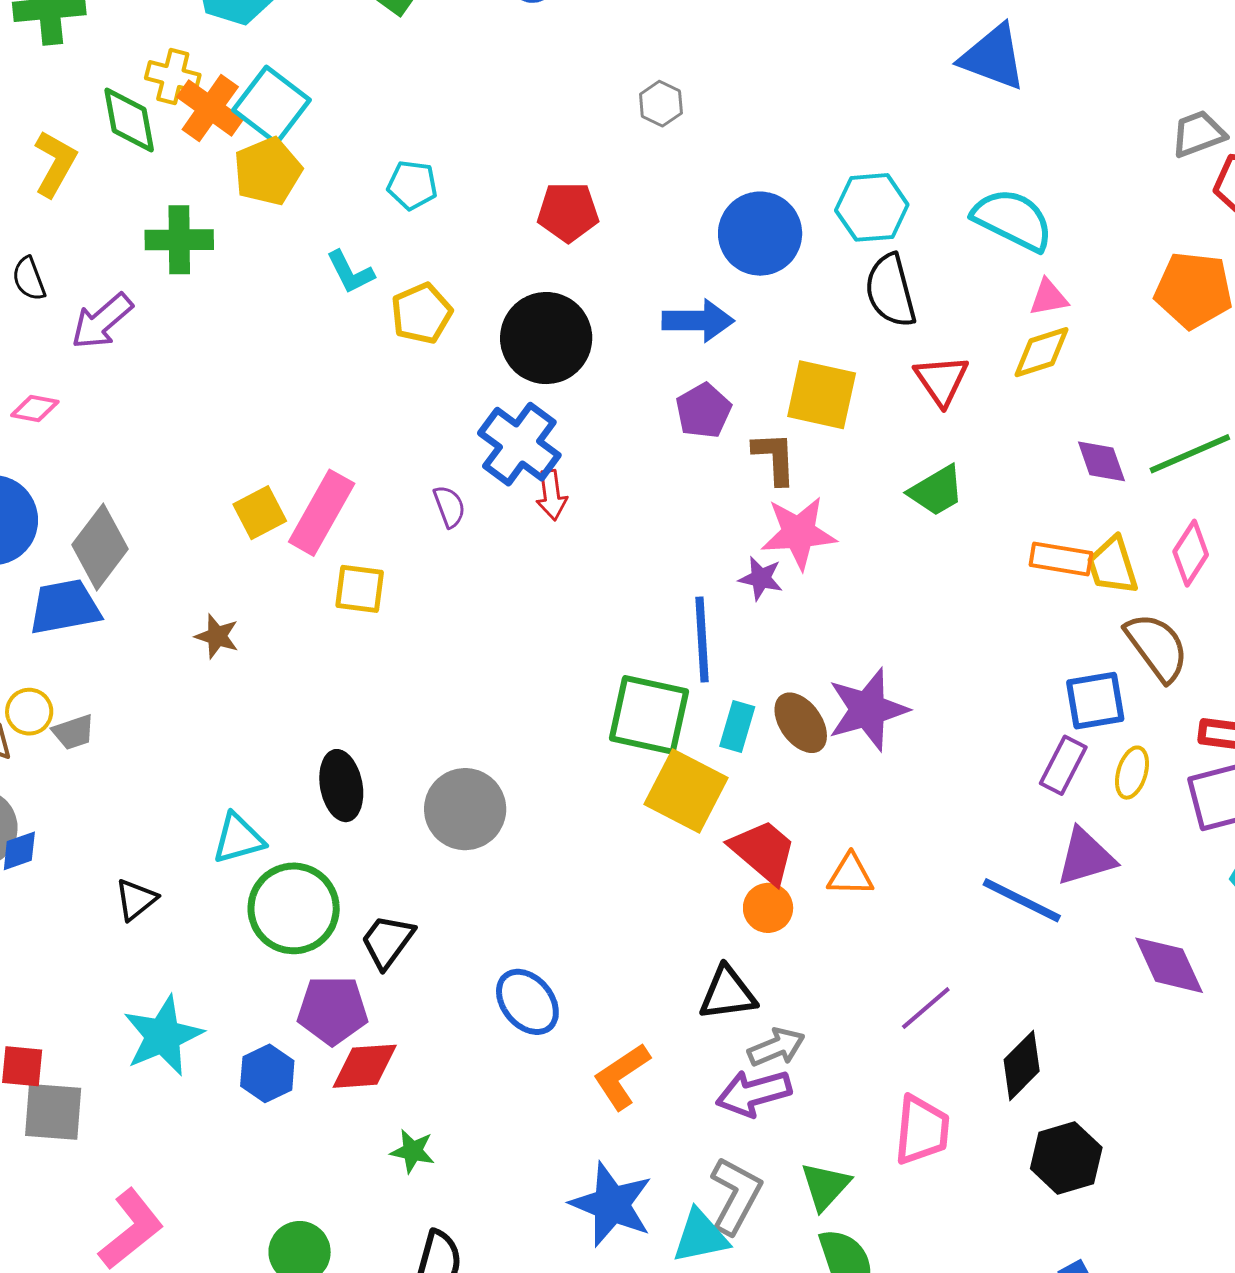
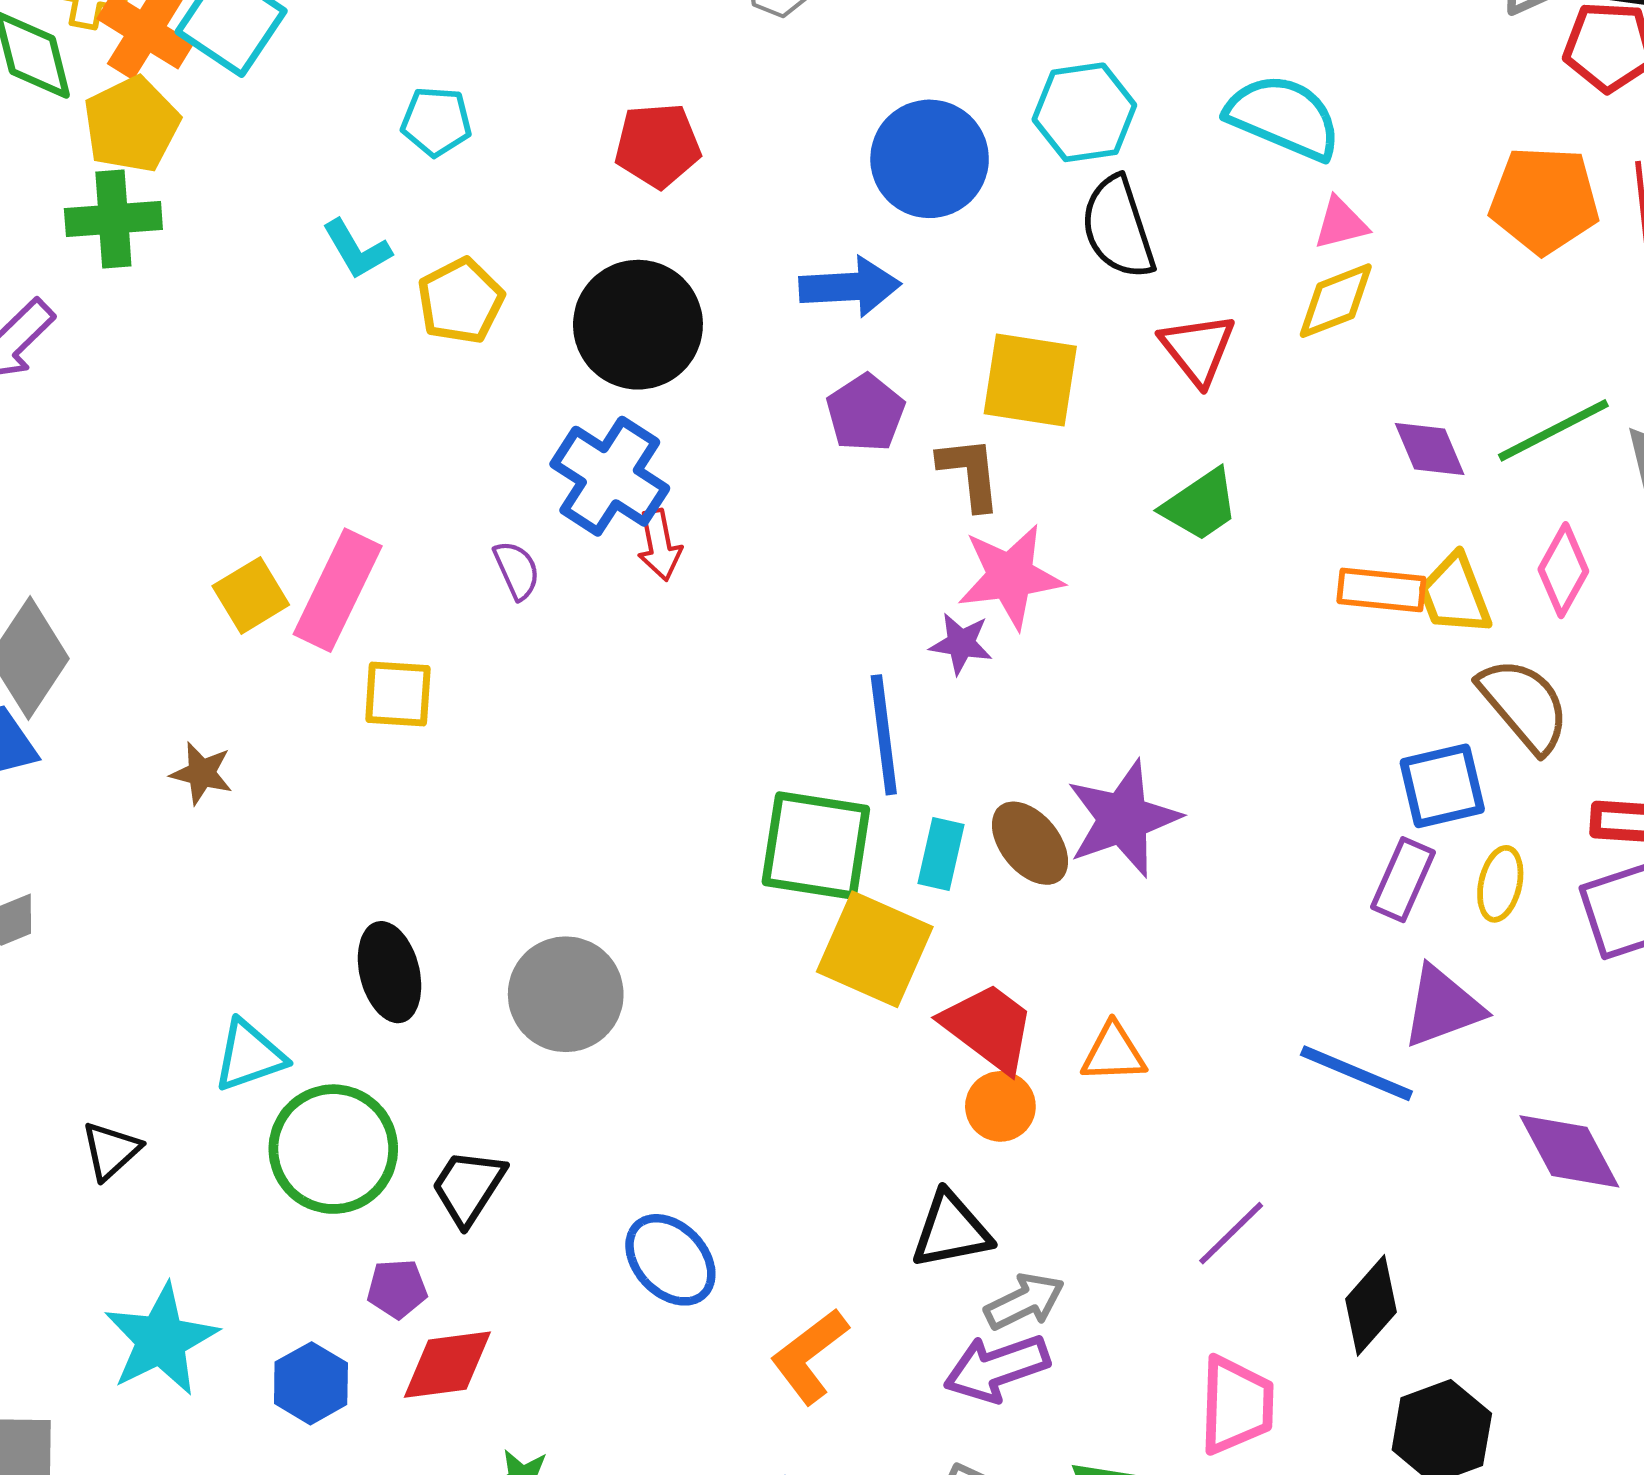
yellow pentagon: (268, 171) -> (131, 125), moved
purple pentagon: (332, 1010) -> (397, 1289), size x0.6

